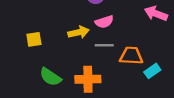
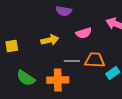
pink semicircle: (104, 22) -> (84, 33), moved
gray line: (104, 45) -> (72, 61), moved

